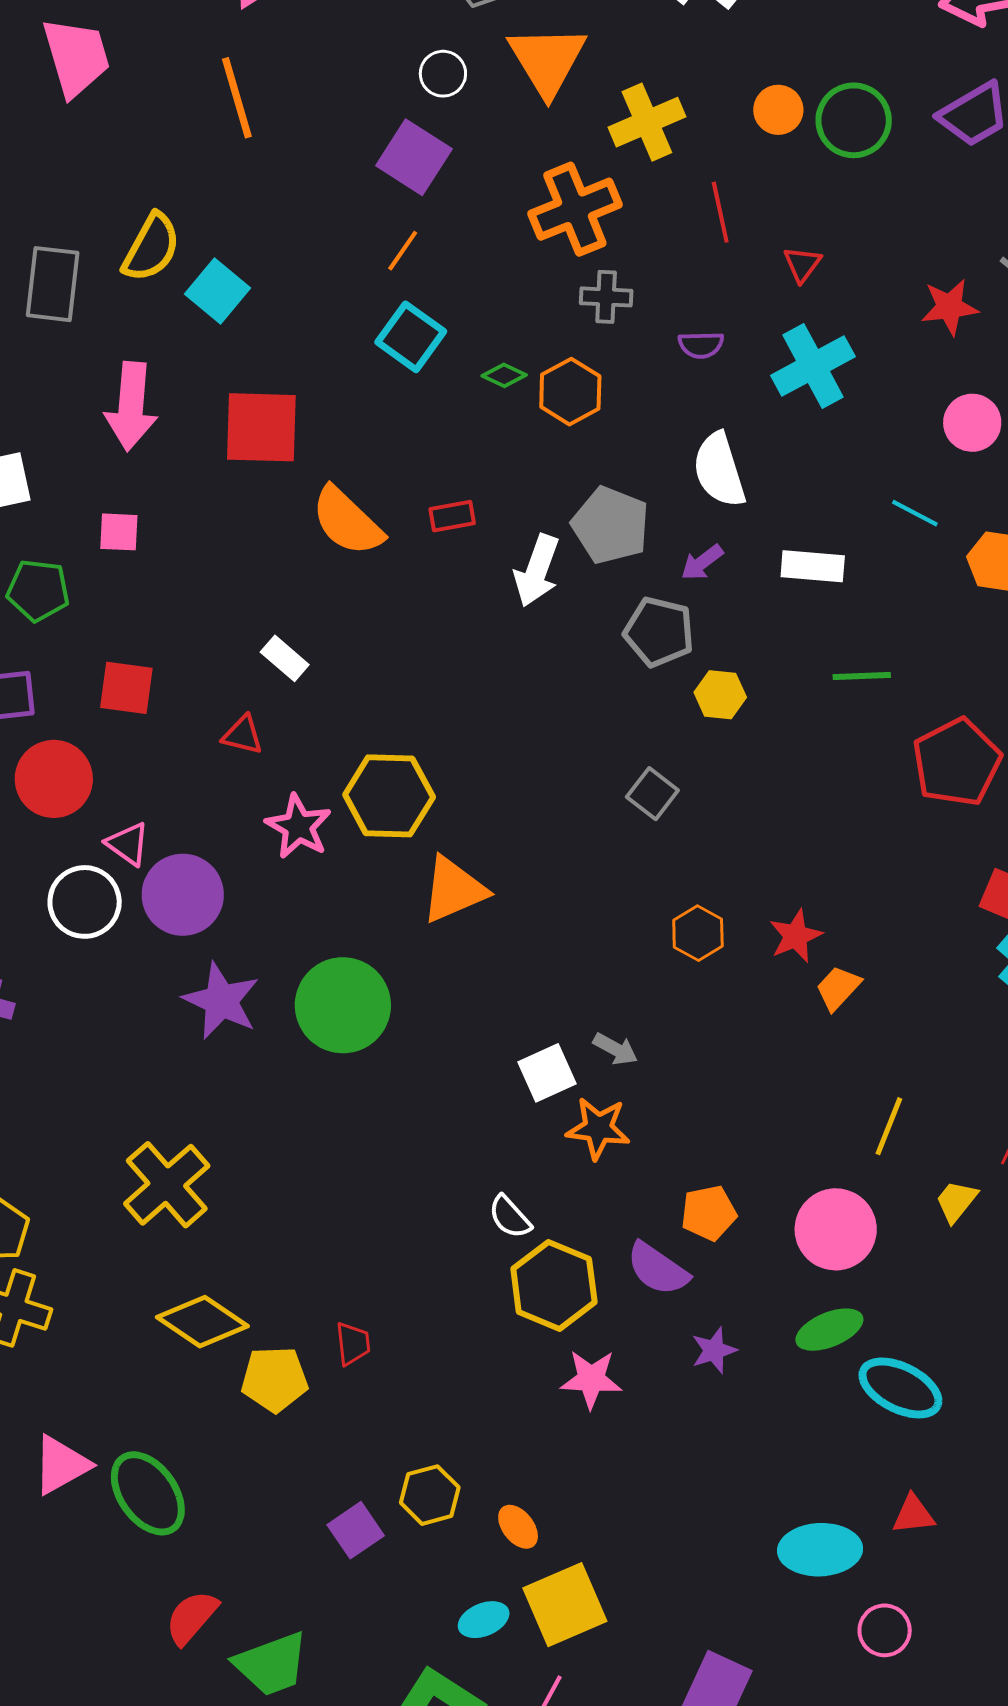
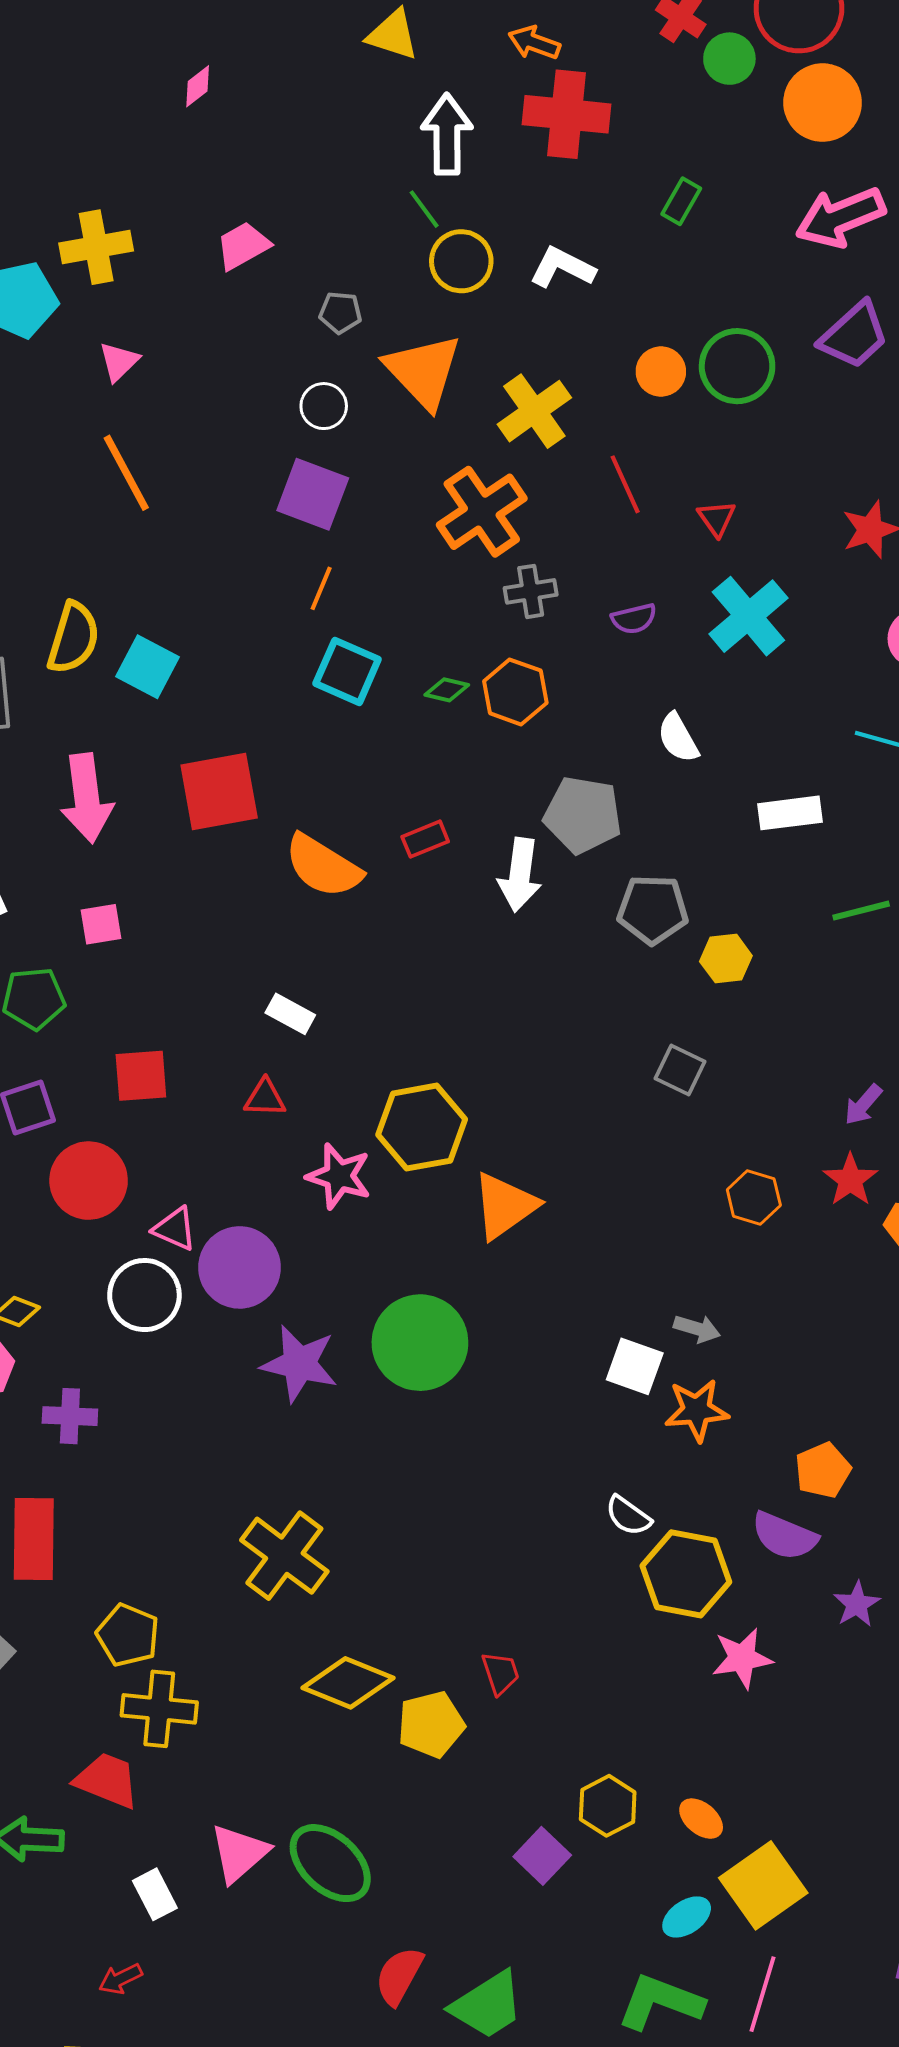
white semicircle: (719, 470) -> (678, 738), size x0.7
purple arrow: (702, 562) -> (863, 1105), moved
white square: (547, 1073) -> (635, 1366), turned -34

